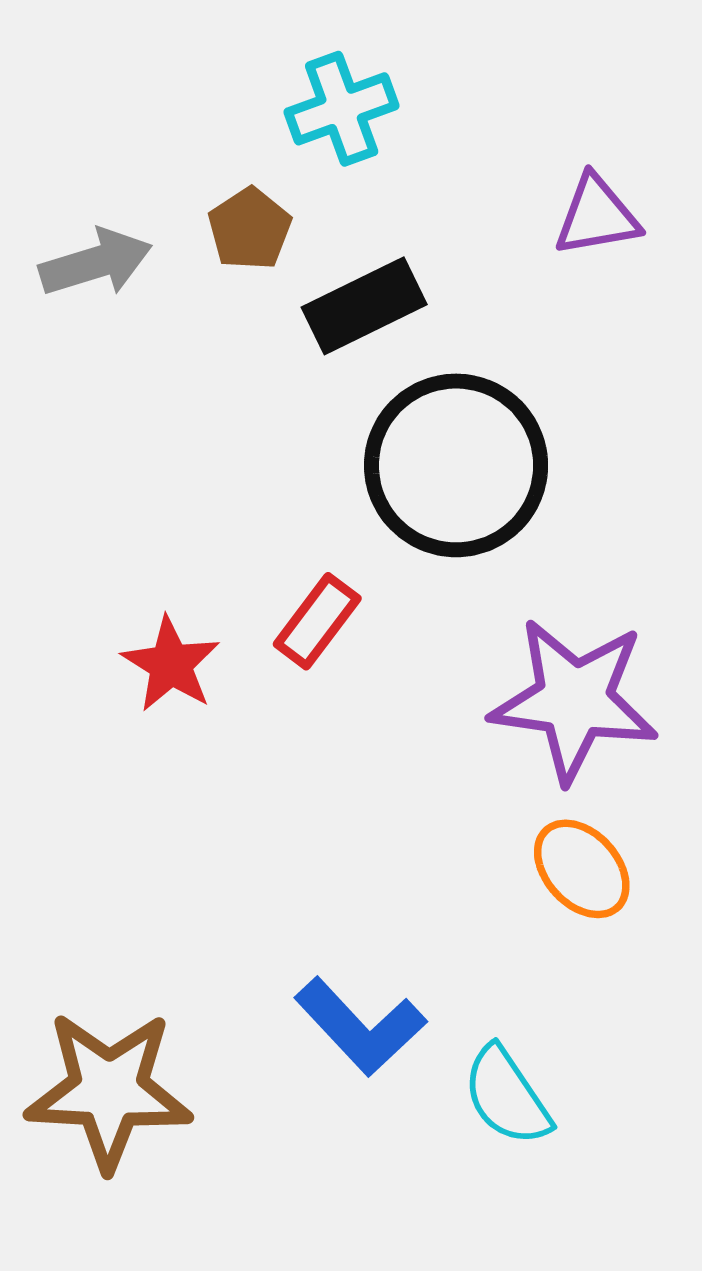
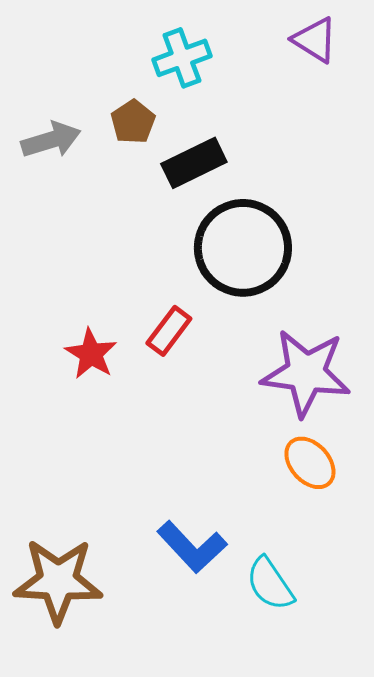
purple triangle: (597, 216) -> (315, 40), moved, turned 42

